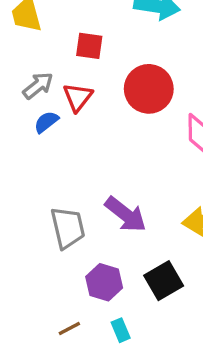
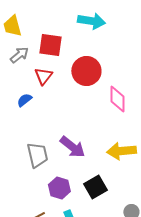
red square: (89, 46) -> (50, 45), size x1.4
gray arrow: (38, 86) -> (19, 55), moved
blue semicircle: (46, 122) -> (24, 100), moved

